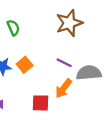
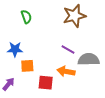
orange square: (25, 65) -> (27, 66), moved, turned 32
orange arrow: (64, 88) -> (66, 71), turned 60

